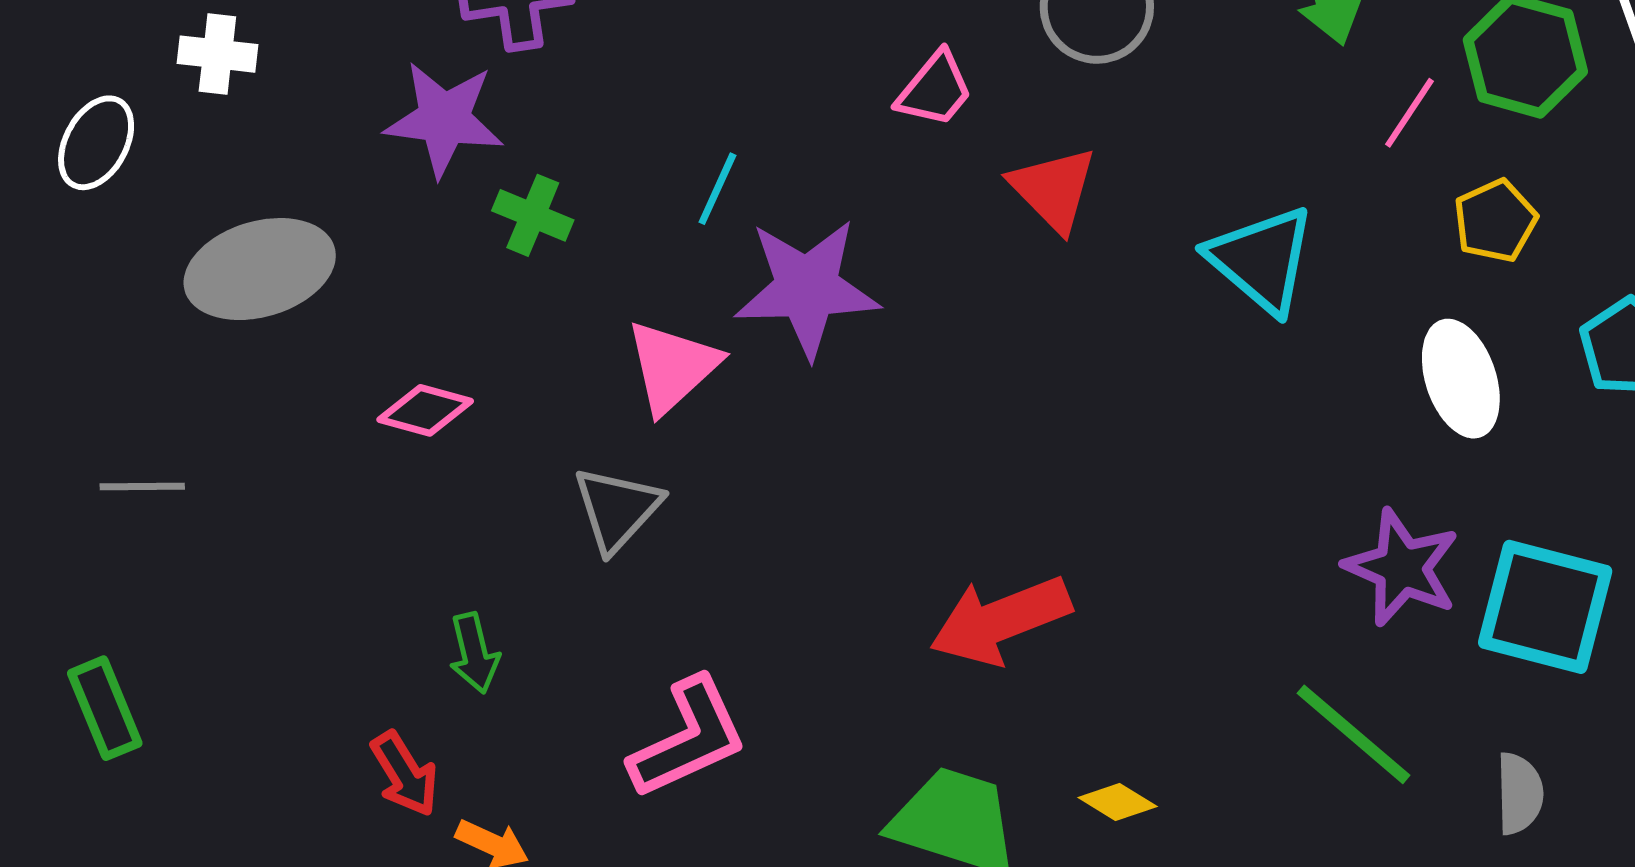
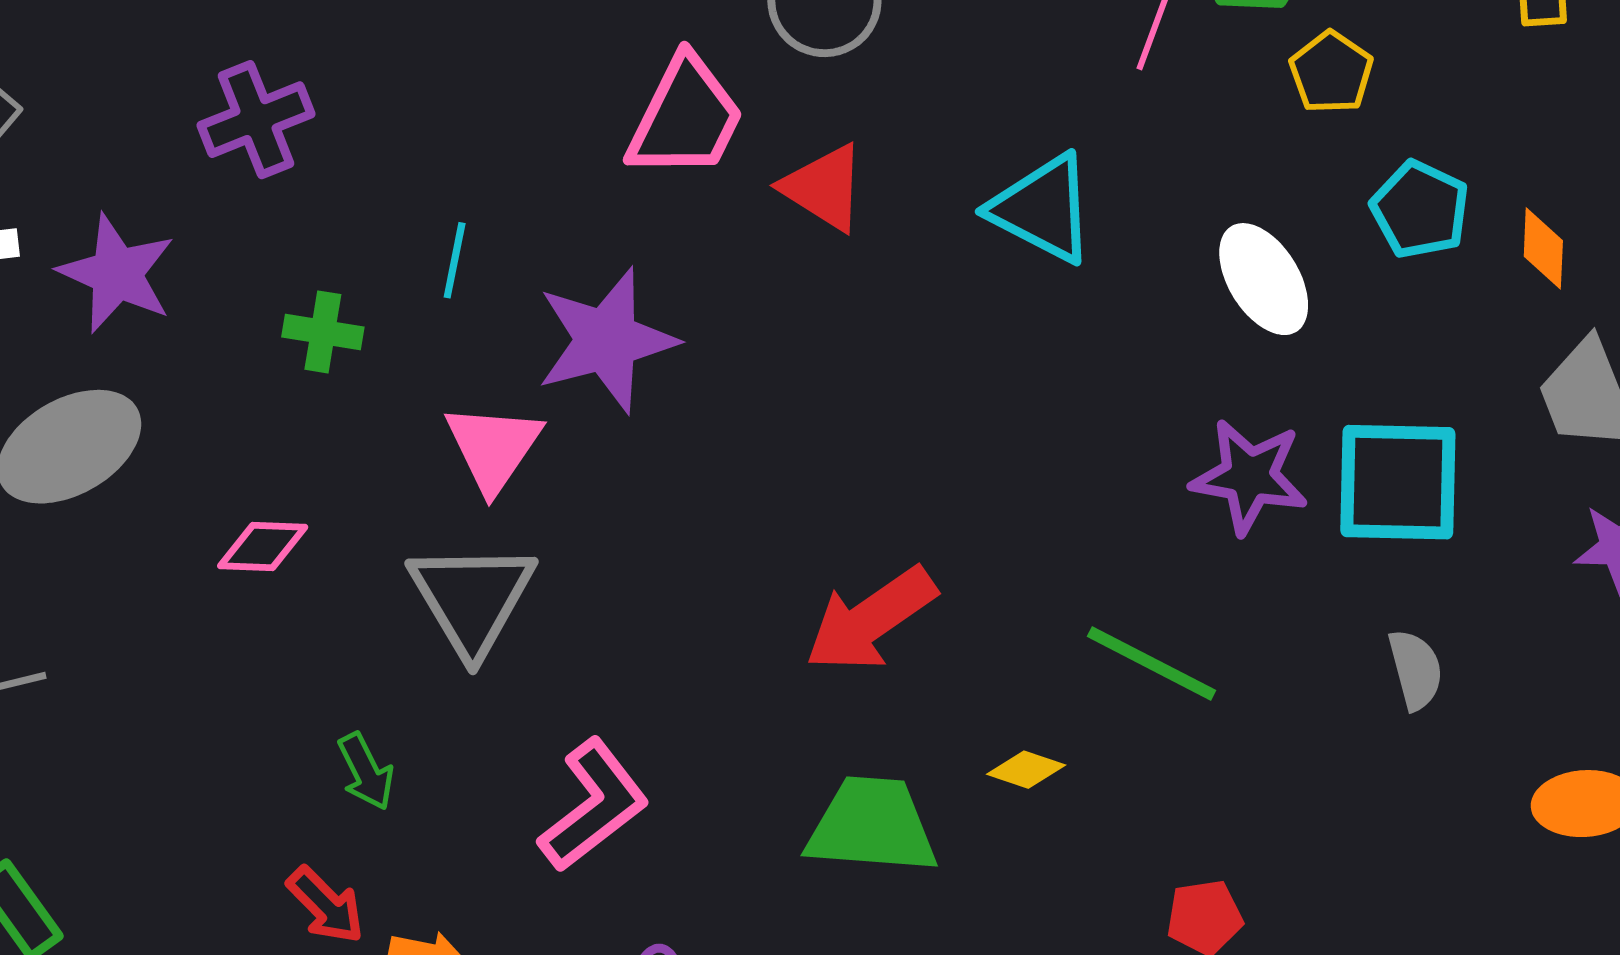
pink trapezoid: (935, 89) -> (686, 118), size x1.6
purple star: (444, 119) -> (117, 274), moved, turned 30
cyan line: (717, 189) -> (455, 260), moved
yellow pentagon: (1495, 221) -> (1331, 72), moved
gray triangle: (617, 509) -> (472, 599), size x1.4
green line: (1354, 734) -> (1152, 663), moved

